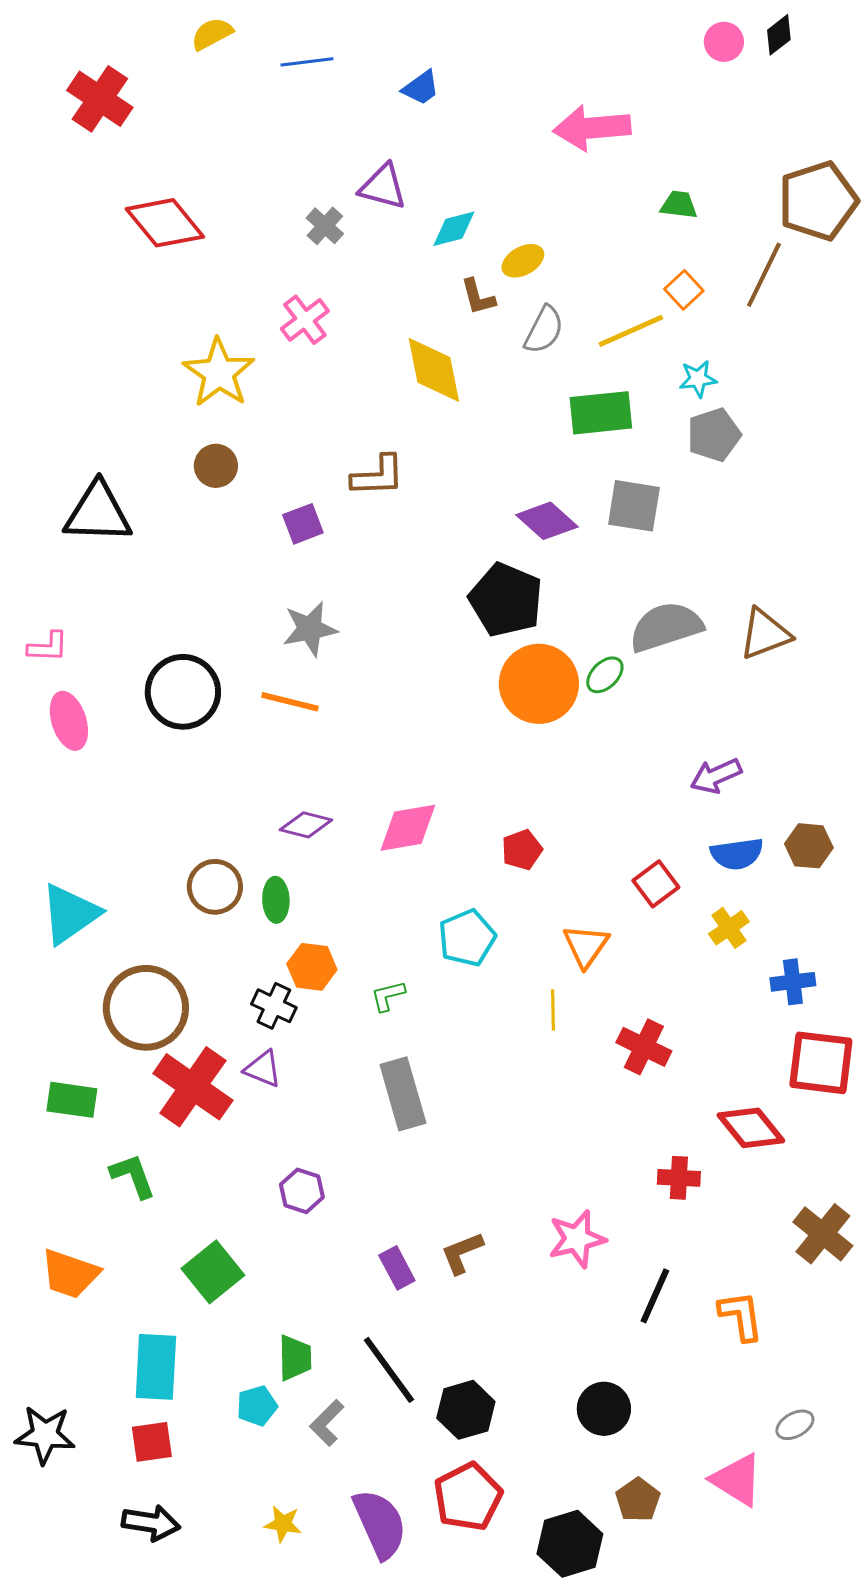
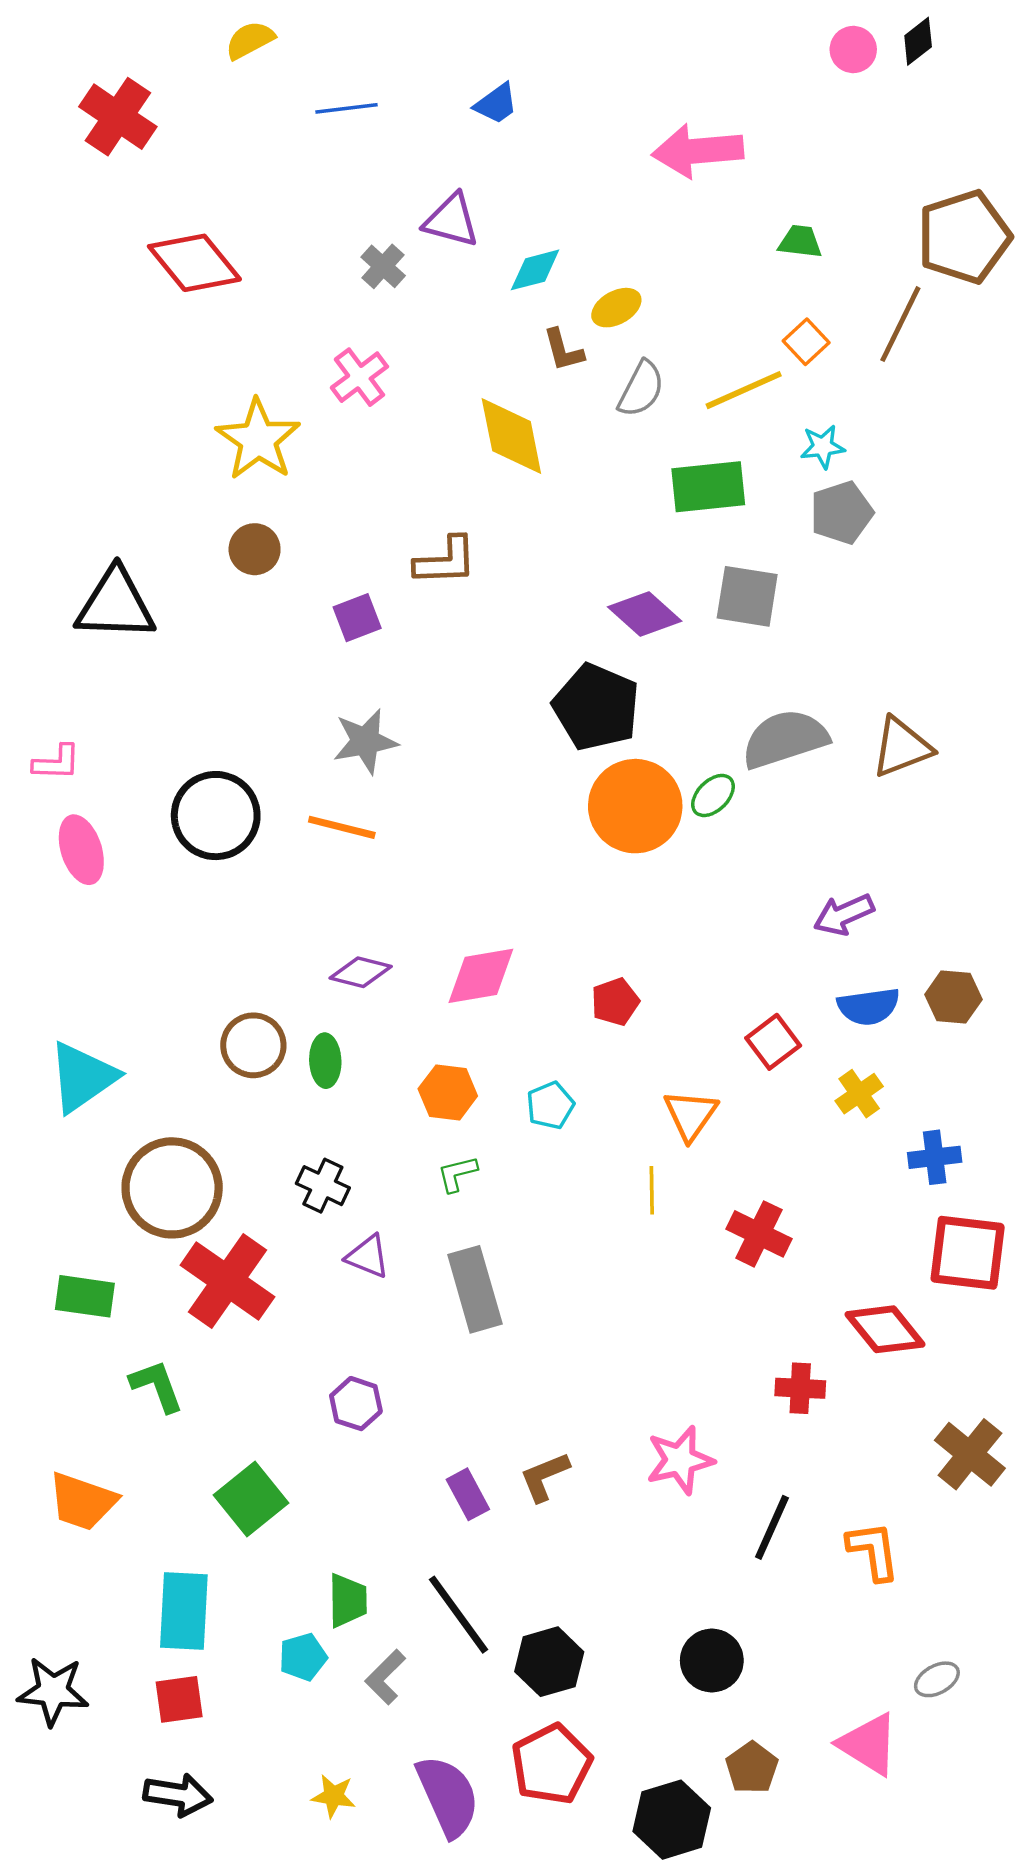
blue line: (307, 62) -> (346, 108), moved
cyan pentagon: (467, 938) -> (550, 1105), size x0.7
orange hexagon: (312, 967) -> (448, 1092), moved
purple triangle: (263, 1069) -> (368, 1256), moved

